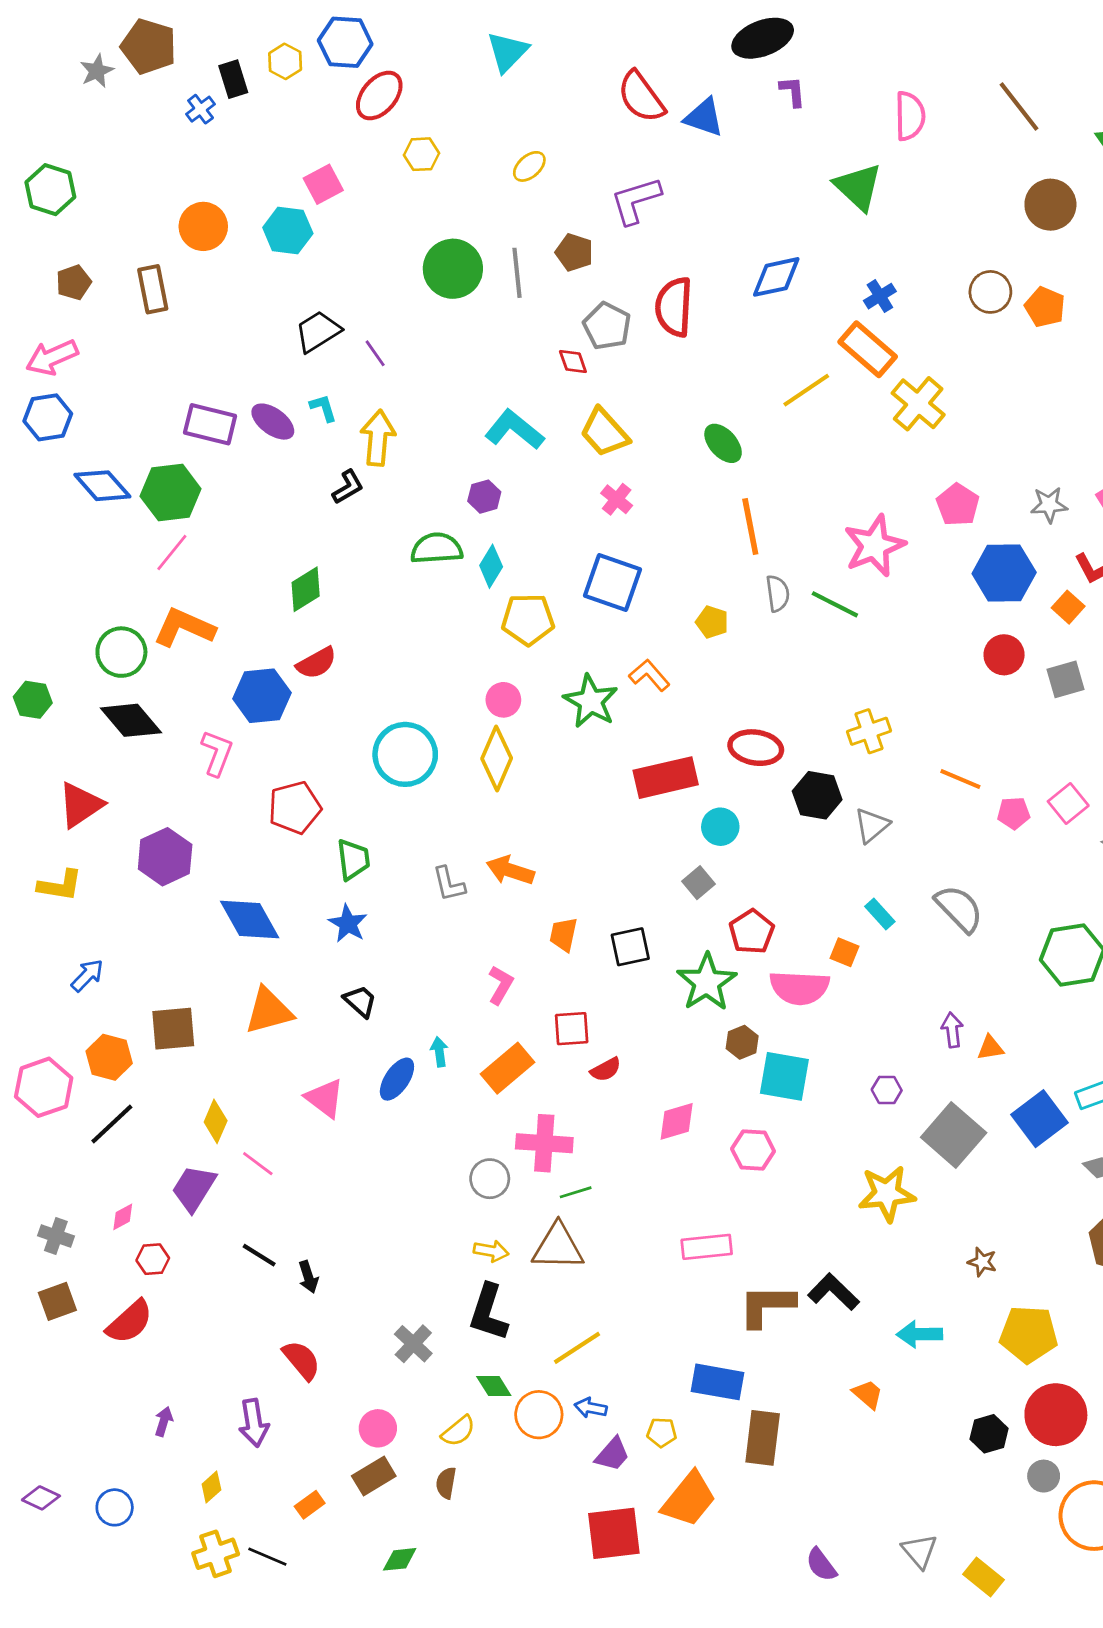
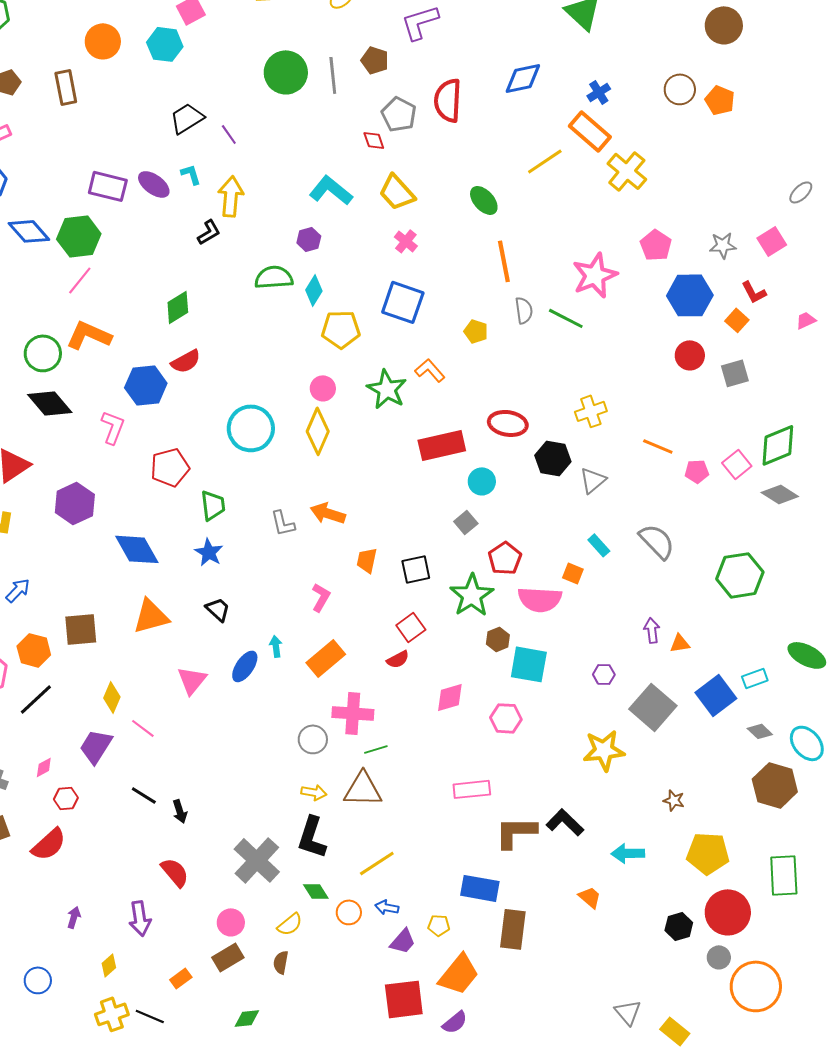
red square: (572, 1029) -> (411, 627), moved, turned -32
pink triangle: (325, 1098) -> (192, 680), turned 32
gray cross: (413, 1344) -> (257, 860), size x1.6
orange circle: (539, 1415) -> (349, 912), size x0.7
purple semicircle: (821, 1565) -> (455, 1022), moved, turned -92

